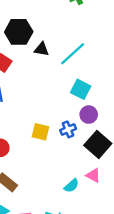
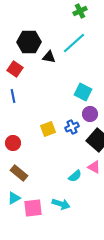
cyan line: (73, 54) -> (74, 43), moved
yellow square: (40, 132) -> (48, 129), turned -35

